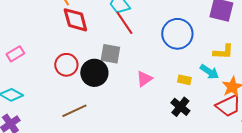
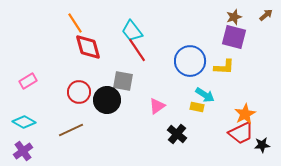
yellow L-shape: (223, 52) -> (224, 67), moved
cyan arrow: (209, 72) -> (205, 95), moved
black cross: (180, 107) -> (177, 134), moved
brown line: (74, 111) -> (71, 130), moved

